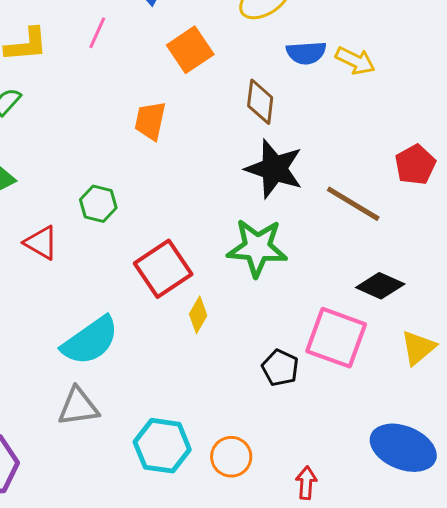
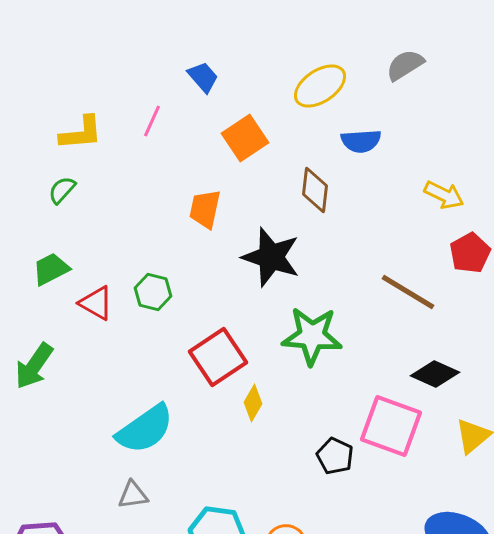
yellow arrow: (355, 61) -> (444, 195), moved
black star: (274, 169) -> (271, 257), moved
red triangle: (41, 243) -> (96, 303), moved
gray triangle: (78, 407) -> (133, 495), size x0.7

